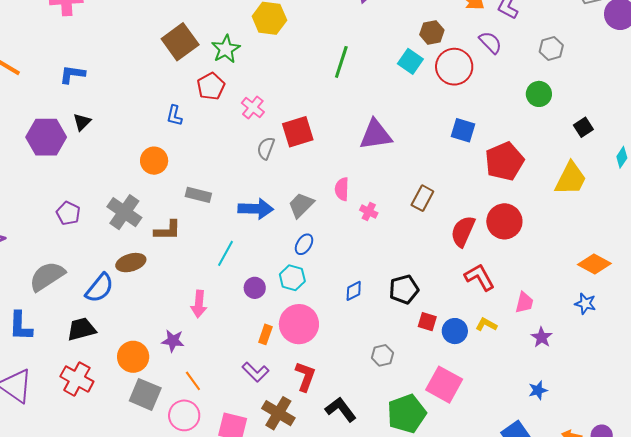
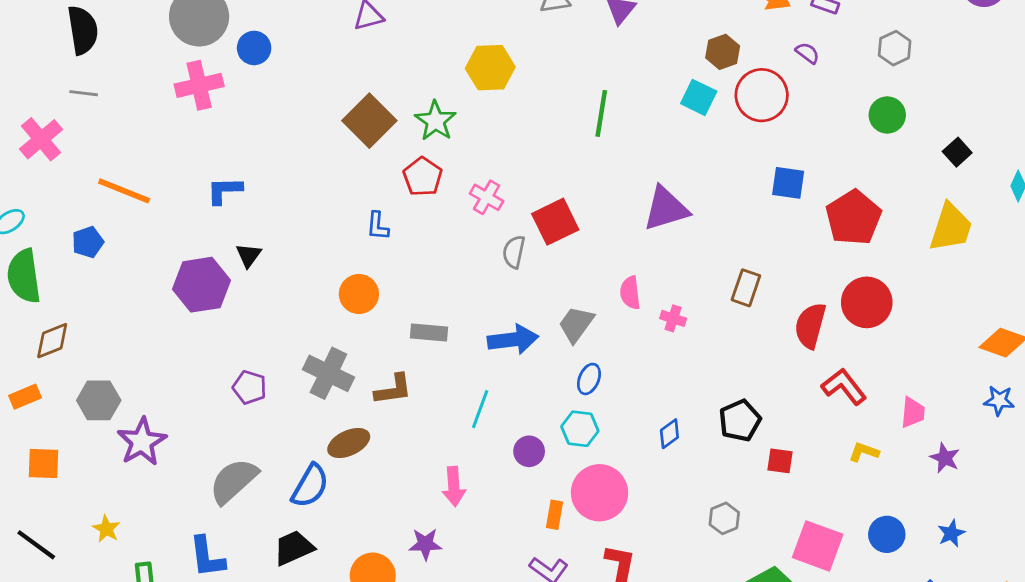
purple semicircle: (490, 42) -> (807, 53), size x0.7
blue circle: (455, 331) -> (887, 534), moved

